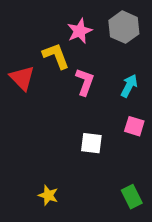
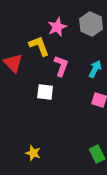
white square: (91, 143) -> (45, 92), moved

